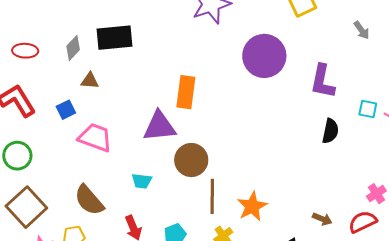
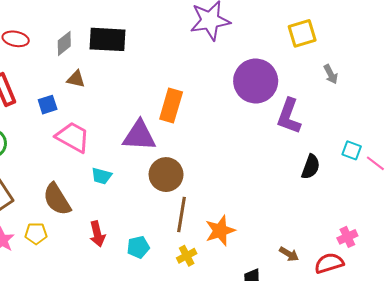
gray arrow: (362, 30) -> (331, 74), moved
purple L-shape: (322, 81) -> (289, 116), moved
cyan trapezoid: (142, 181) -> (102, 176), moved

